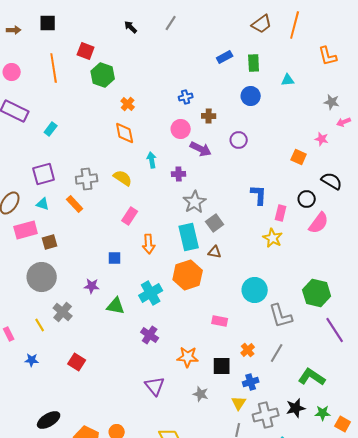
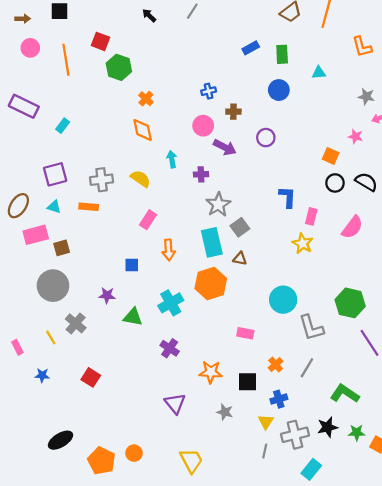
pink circle: (12, 72) -> (30, 48), moved
black circle: (307, 199) -> (335, 183), moved
orange rectangle: (75, 204) -> (89, 207), turned -42

